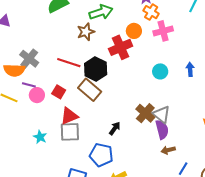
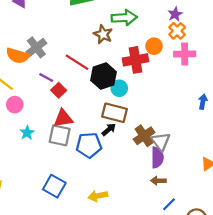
brown star: (86, 32) -> (103, 34), turned 30
cyan circle: (160, 71) -> (119, 88), moved
purple line: (29, 85) -> (46, 77), moved
brown rectangle: (90, 90) -> (115, 113), moved, turned -40
pink circle: (37, 95) -> (15, 105), moved
black arrow: (115, 128) -> (109, 129), moved
blue pentagon: (101, 155) -> (89, 145), moved, turned -30

